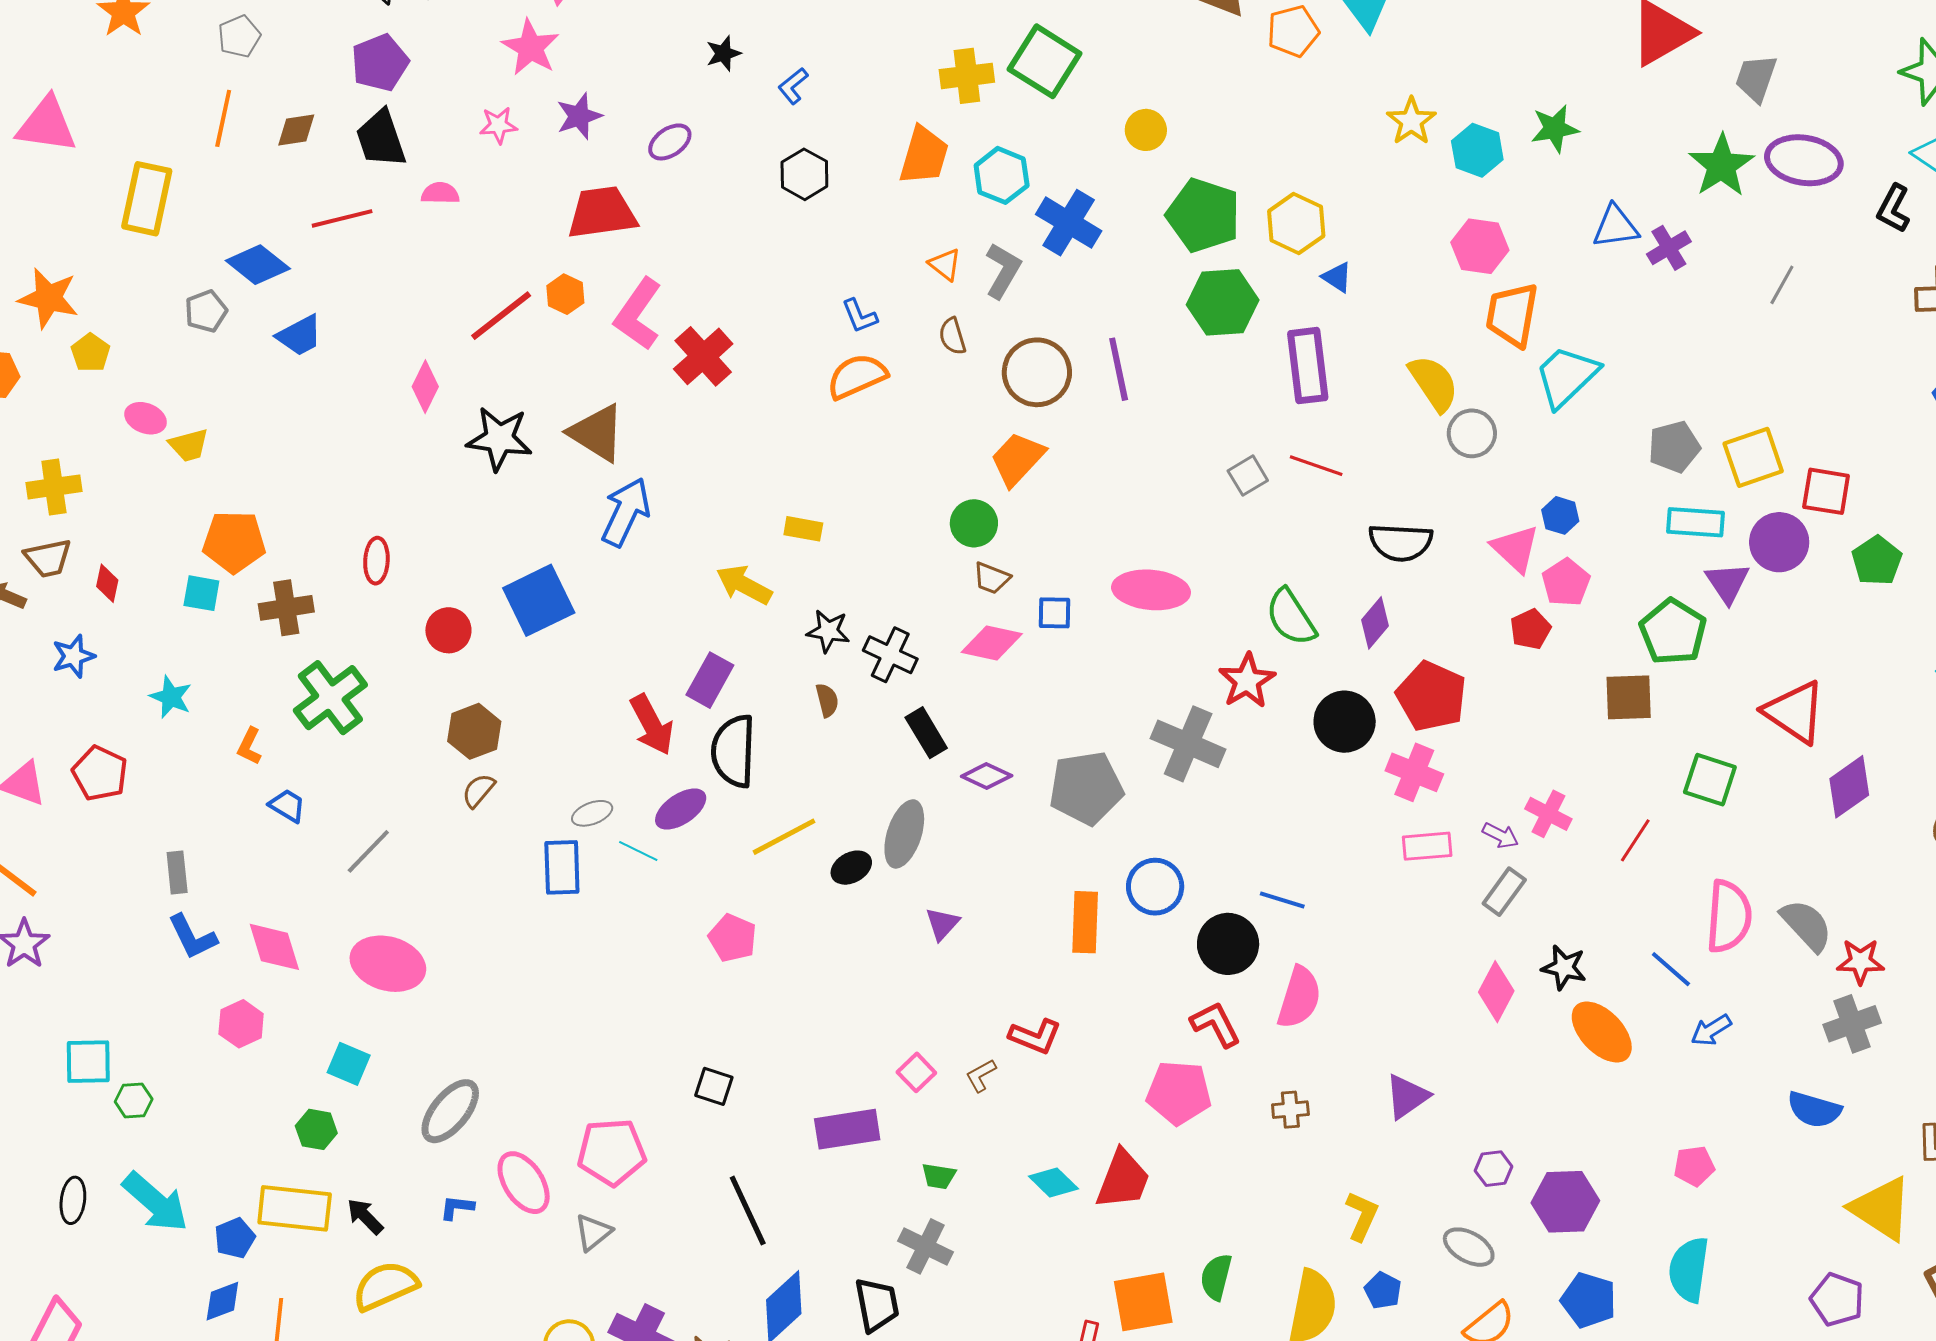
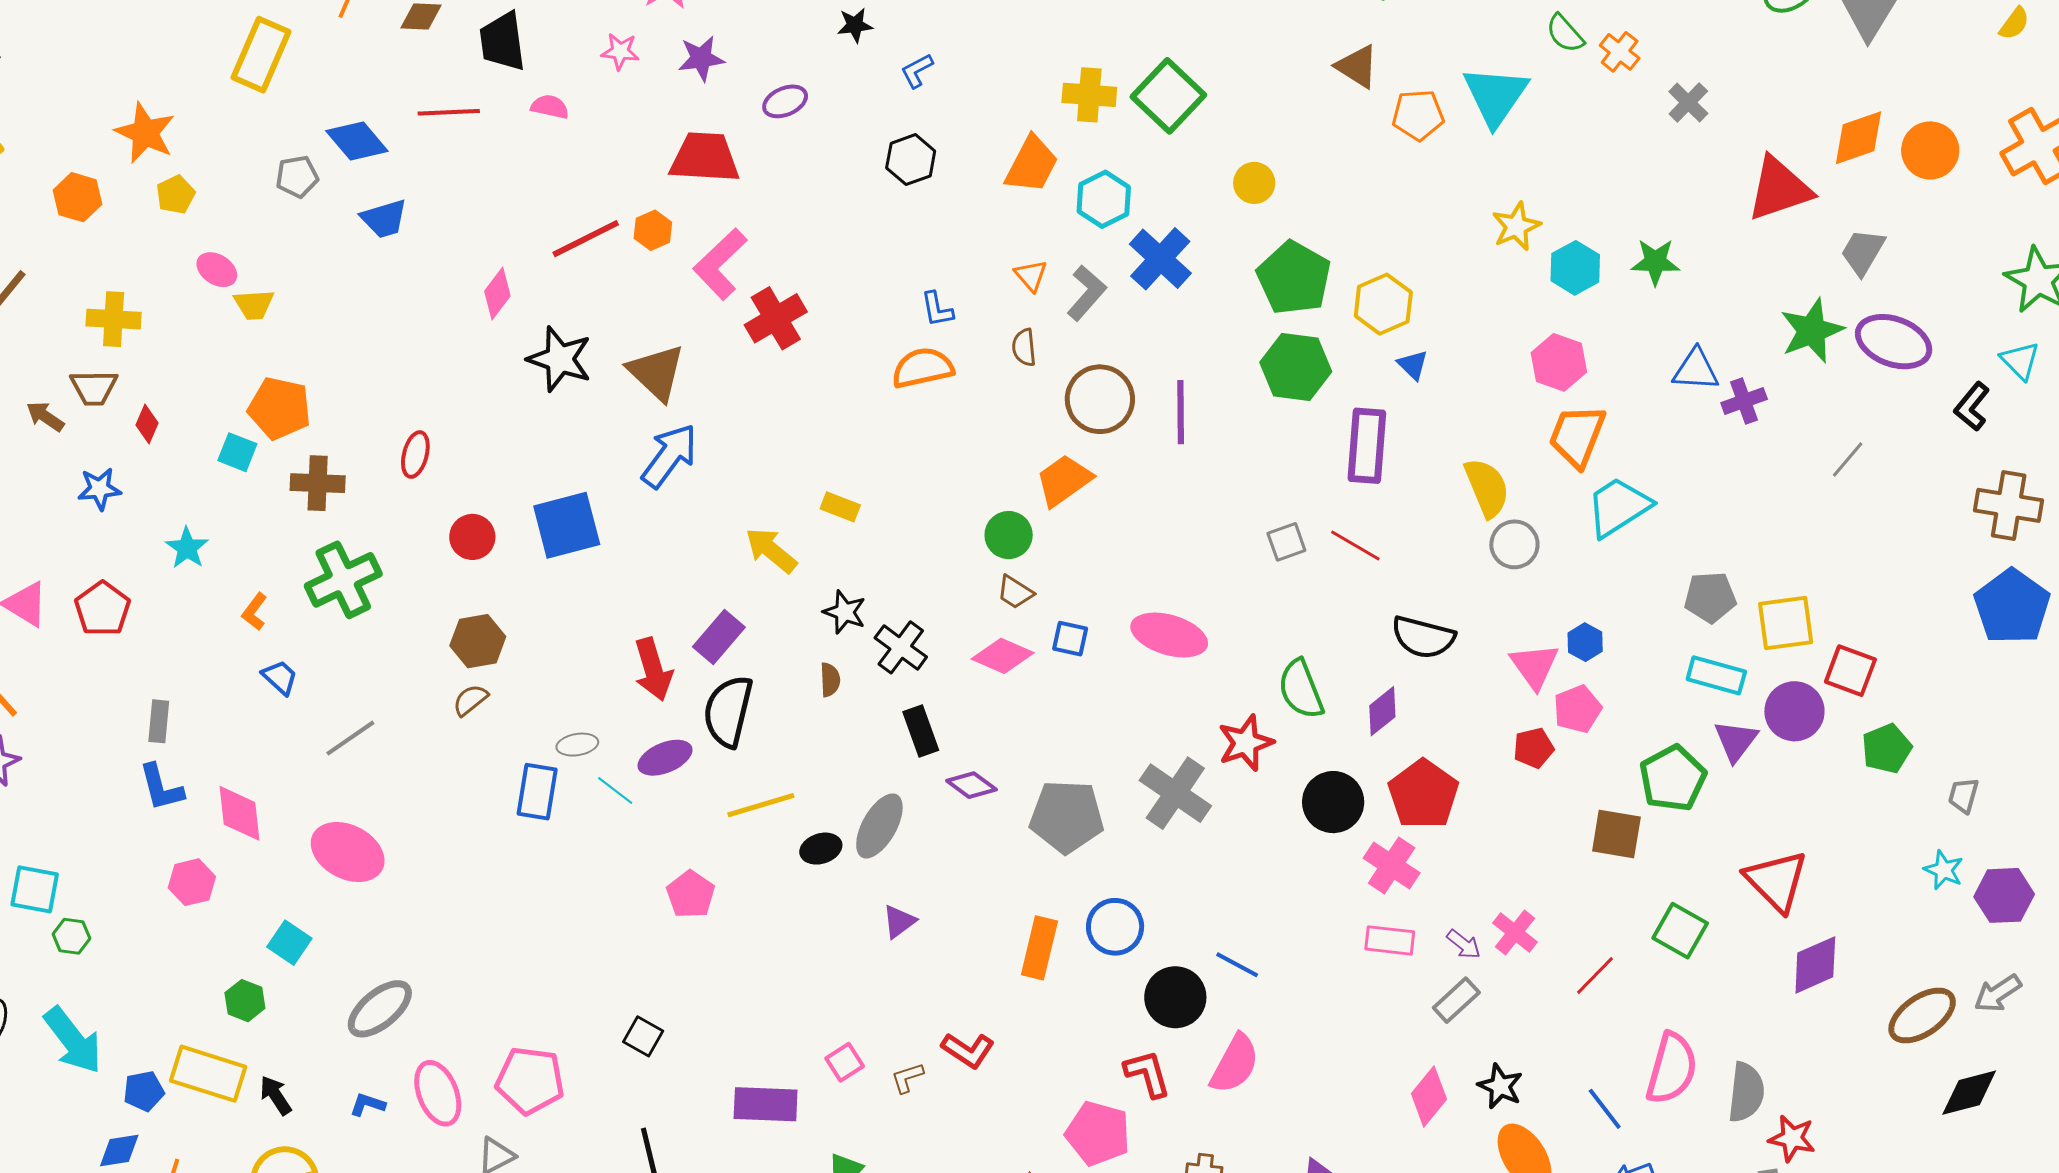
gray semicircle: (1806, 925) -> (1746, 1092), turned 38

